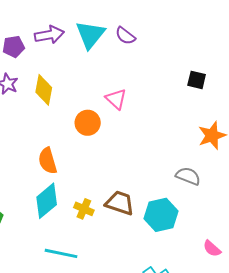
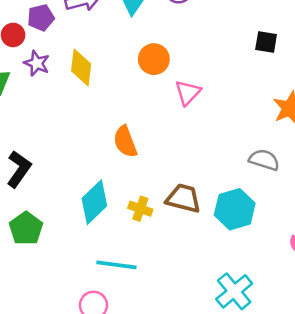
pink triangle: (116, 99) -> (188, 93), moved, turned 35
orange circle: (88, 123) -> (154, 59), moved
orange semicircle: (48, 161) -> (125, 142), moved

